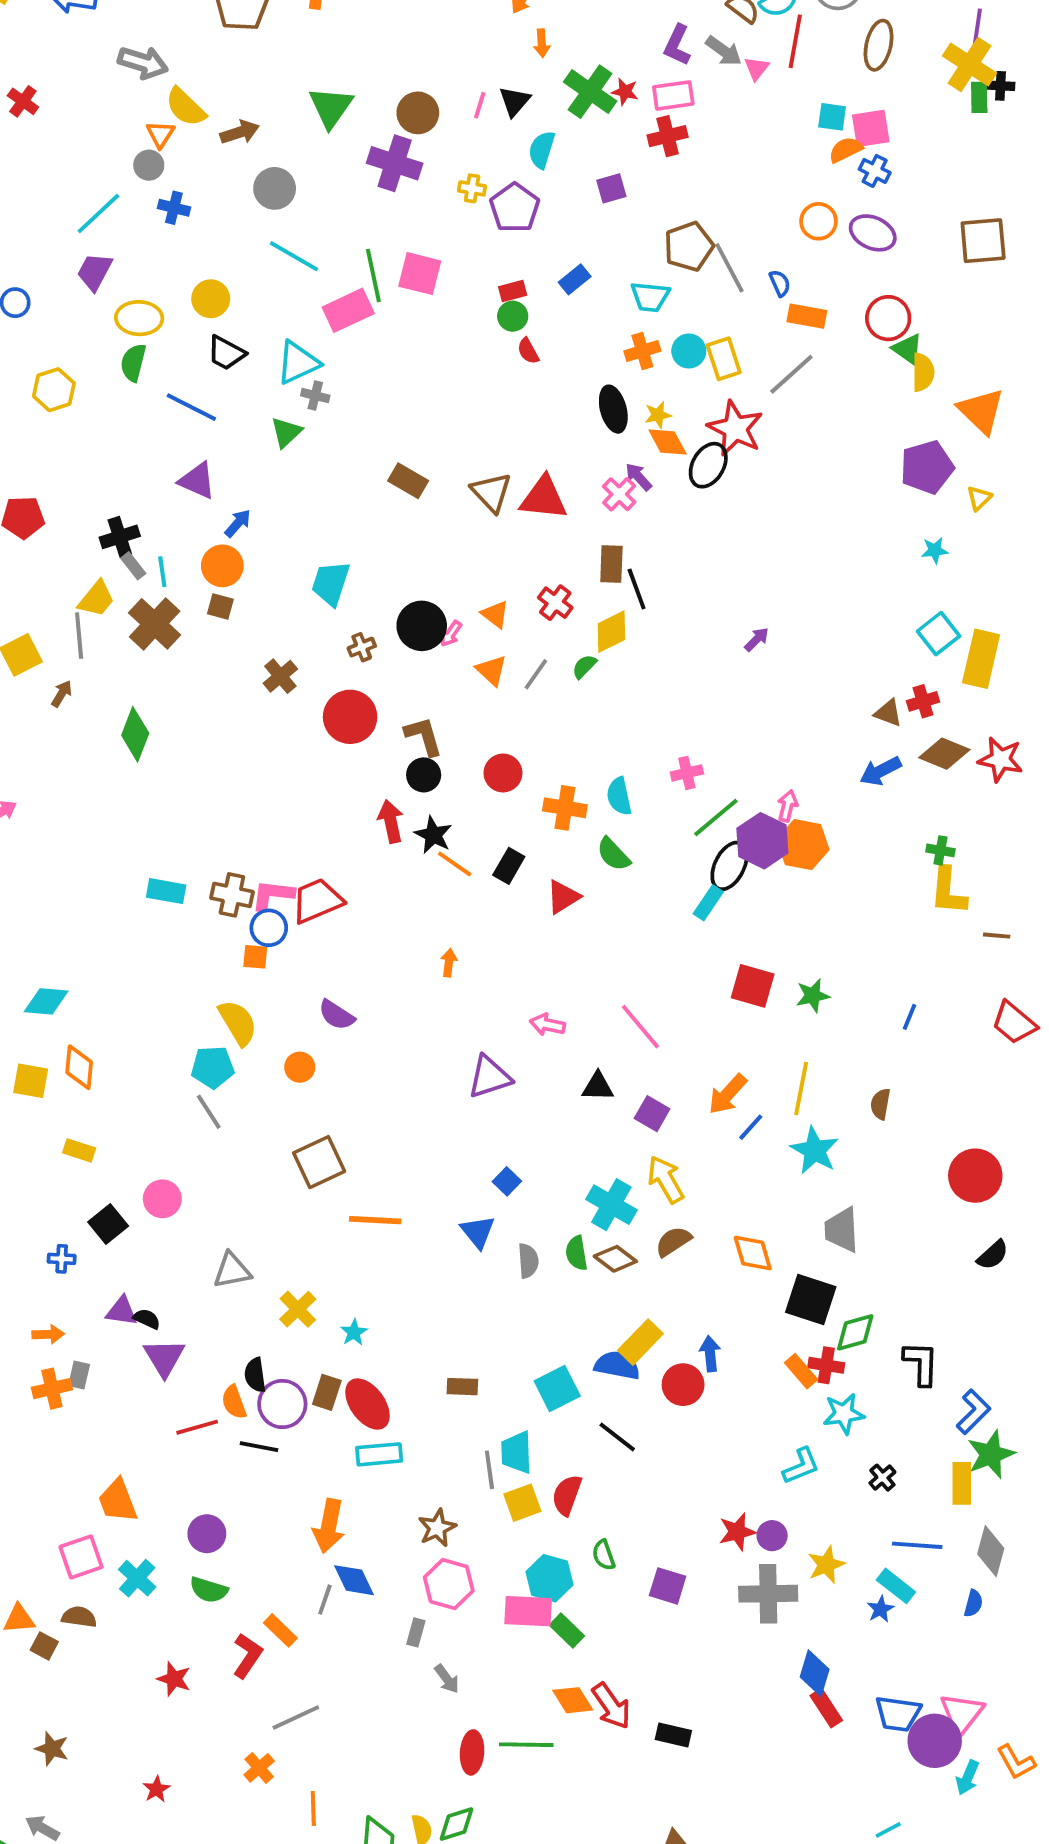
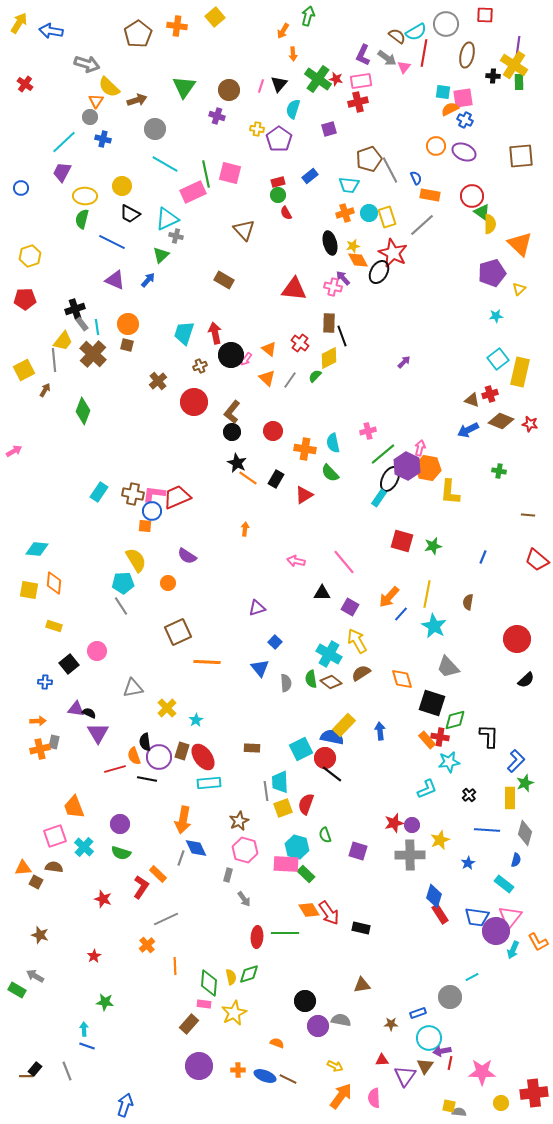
black cross: (1000, 86) -> (493, 76), moved
purple cross: (395, 163) -> (217, 116), size x0.6
yellow hexagon: (54, 390) -> (30, 256), moved
brown triangle: (491, 492) -> (244, 230), moved
pink cross: (619, 494) -> (333, 287), turned -30
blue arrow: (238, 523) -> (148, 280), moved
brown L-shape: (424, 736) -> (232, 412), turned -125
red star: (1000, 759) -> (530, 424), size x0.7
red arrow: (391, 821) -> (215, 333), moved
cyan rectangle: (166, 891) -> (99, 492), turned -66
yellow L-shape: (948, 891) -> (450, 492), moved
purple triangle: (489, 1077) -> (257, 608), moved, size x0.7
gray trapezoid: (842, 1230) -> (448, 667), turned -40
red circle: (683, 1385) -> (325, 758), moved
green star: (991, 1454) -> (525, 783), size x0.7
cyan rectangle: (896, 1586) -> (504, 884), moved

